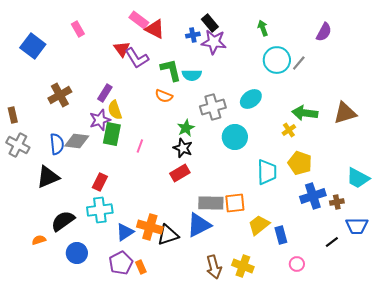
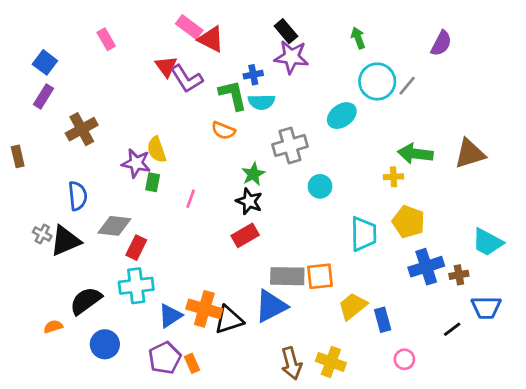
blue cross: (193, 35) -> (253, 75), moved
blue square: (33, 46) -> (45, 62), size x0.7
purple rectangle: (105, 93) -> (44, 96), moved
cyan ellipse: (251, 99) -> (342, 116), moved
purple star: (100, 120) -> (136, 163), turned 30
yellow cross: (289, 130) -> (394, 177), turned 32
green rectangle: (112, 134) -> (153, 182), size x0.6
cyan circle: (235, 137) -> (320, 186), size x0.7
gray diamond: (77, 141) -> (114, 226), moved
gray cross: (18, 145) -> (42, 234), moved, size x0.6

